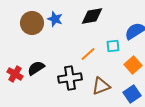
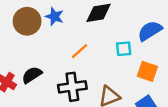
orange line: (88, 54) -> (80, 51), moved
orange square: (133, 65) -> (147, 71), turned -30

